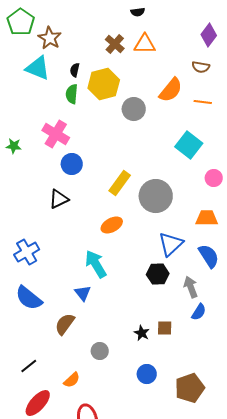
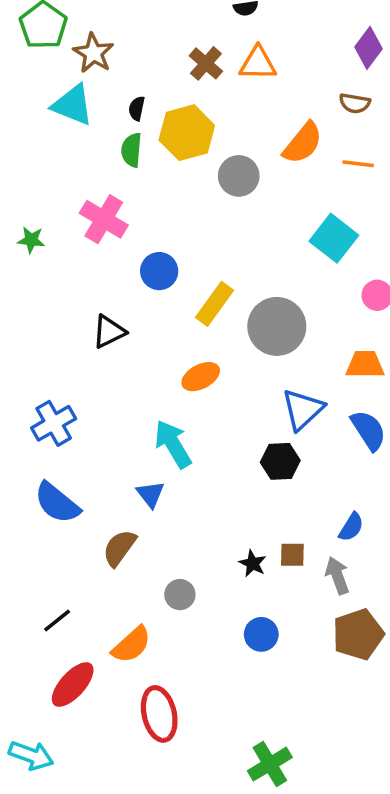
blue circle: (72, 164) -> (159, 271), moved
gray arrow: (191, 287) -> (337, 576), moved
orange semicircle: (72, 380) -> (131, 645), size x1.4
brown pentagon: (190, 388) -> (358, 634), moved

